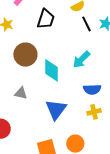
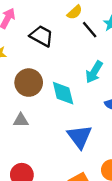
black trapezoid: (46, 19) -> (42, 36), turned -65
gray triangle: (21, 93) -> (21, 120), moved

